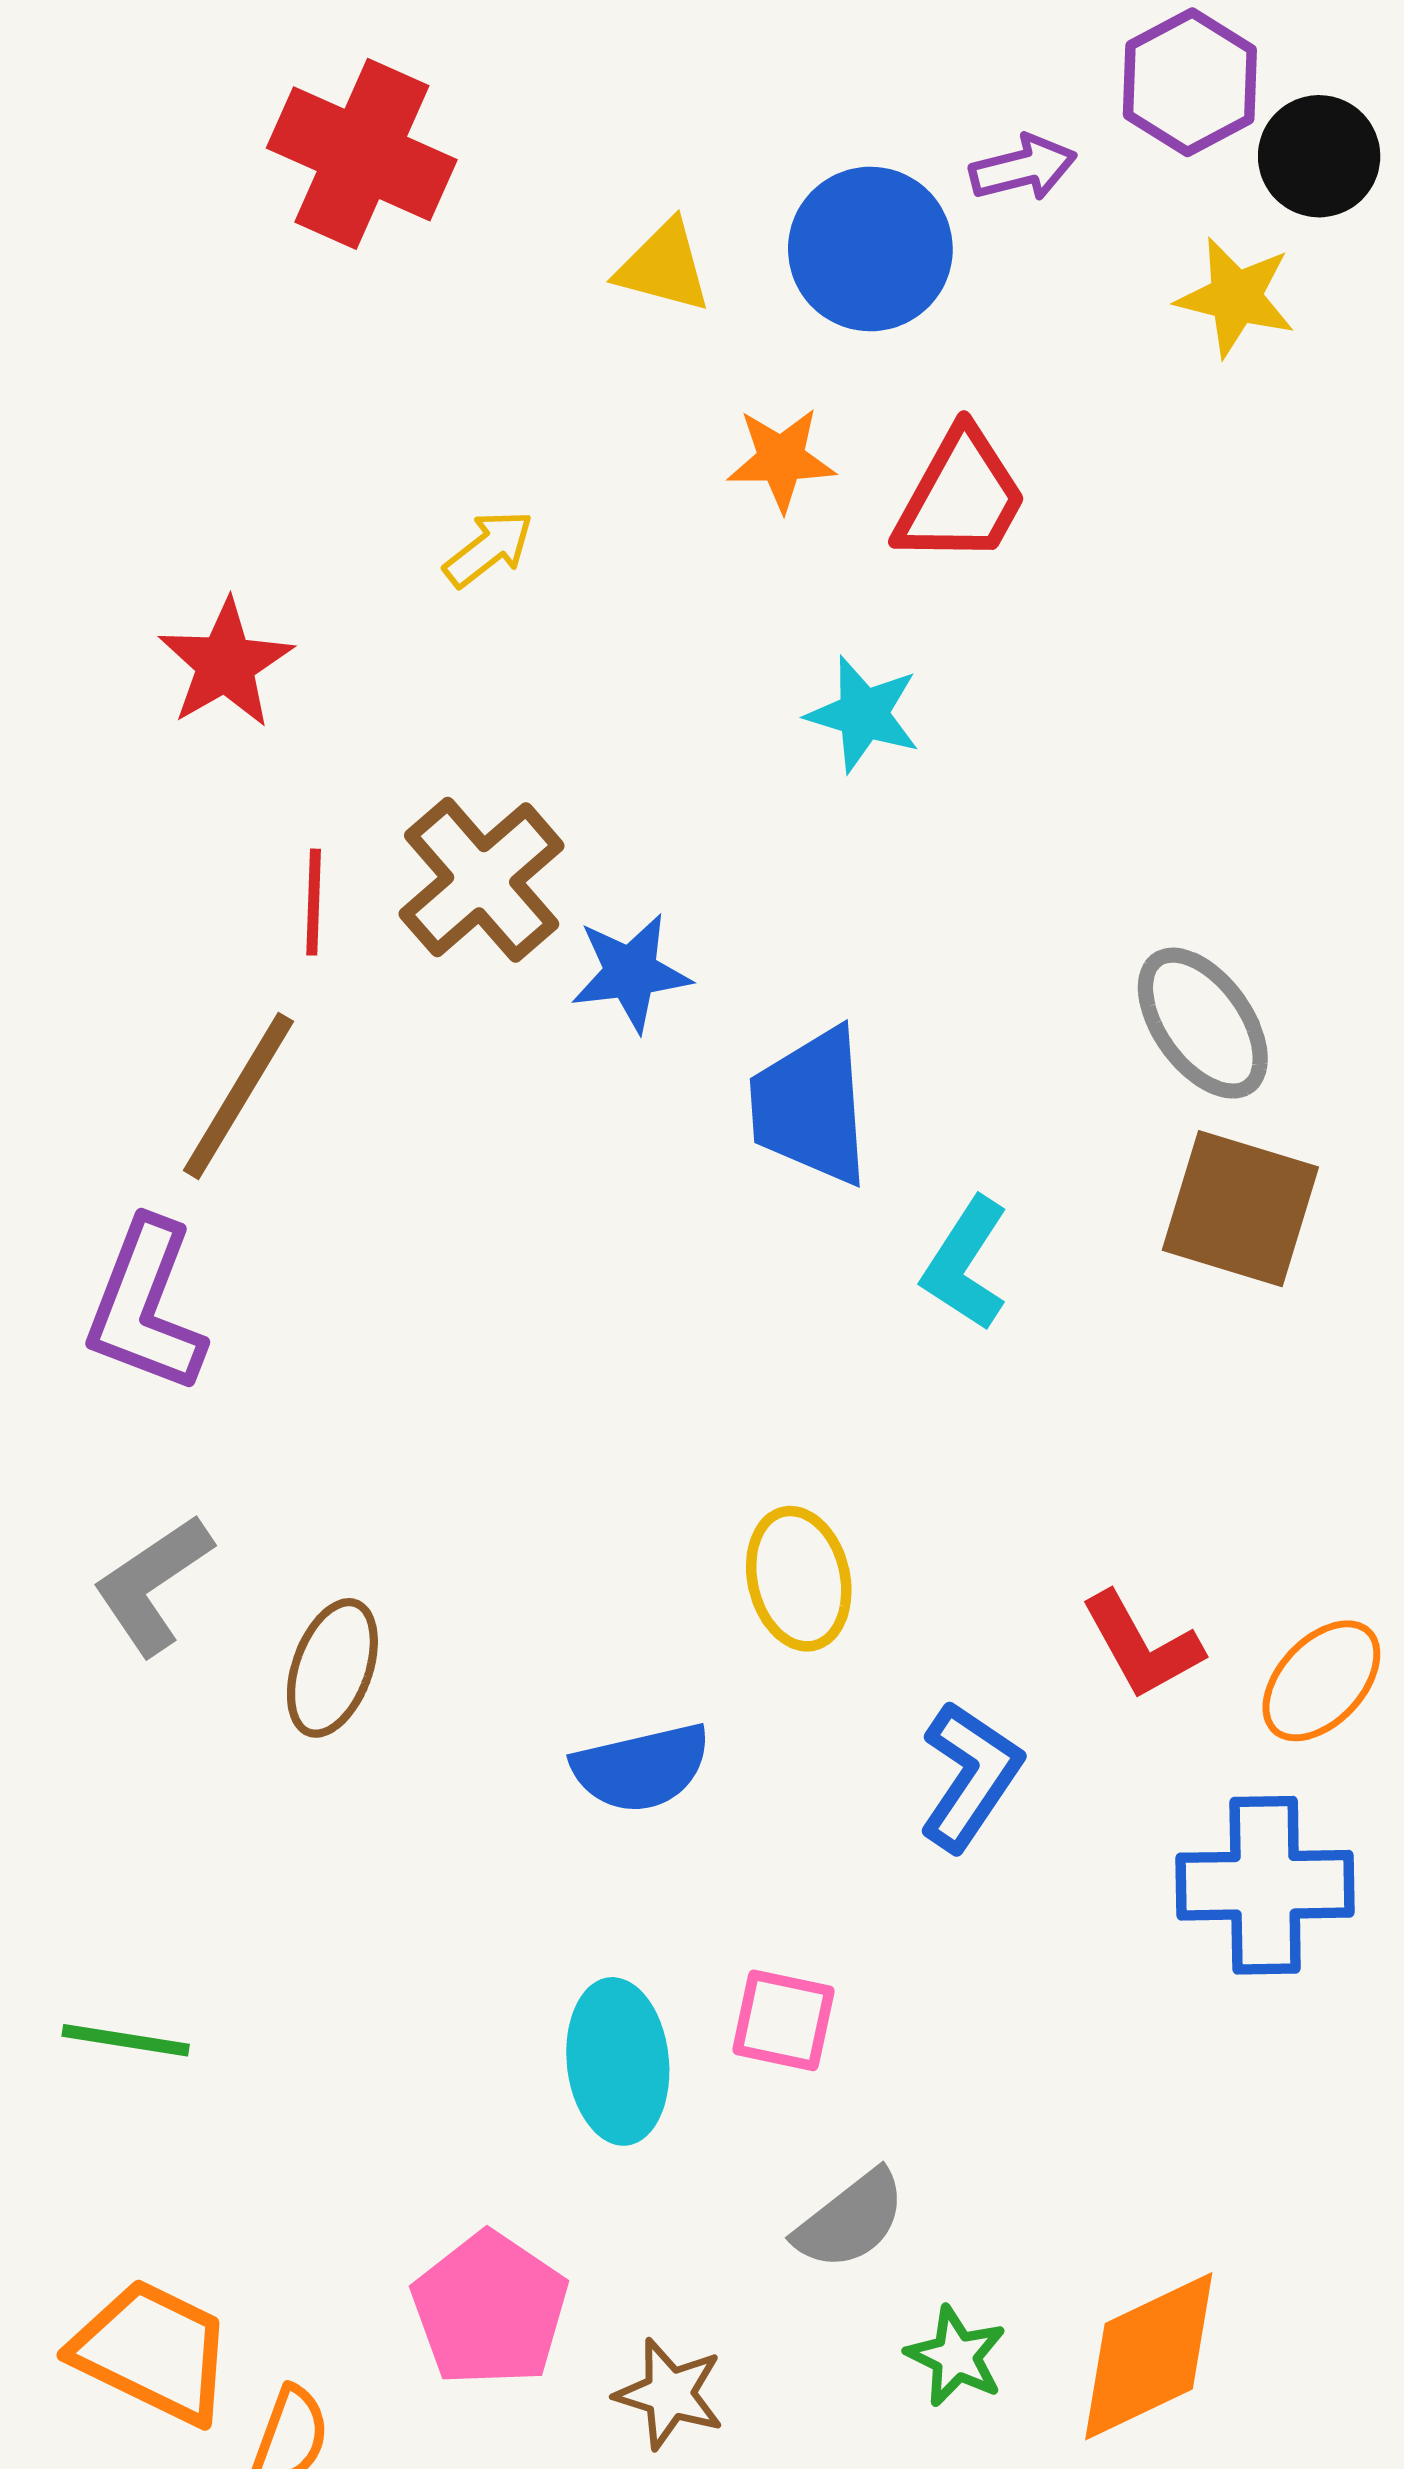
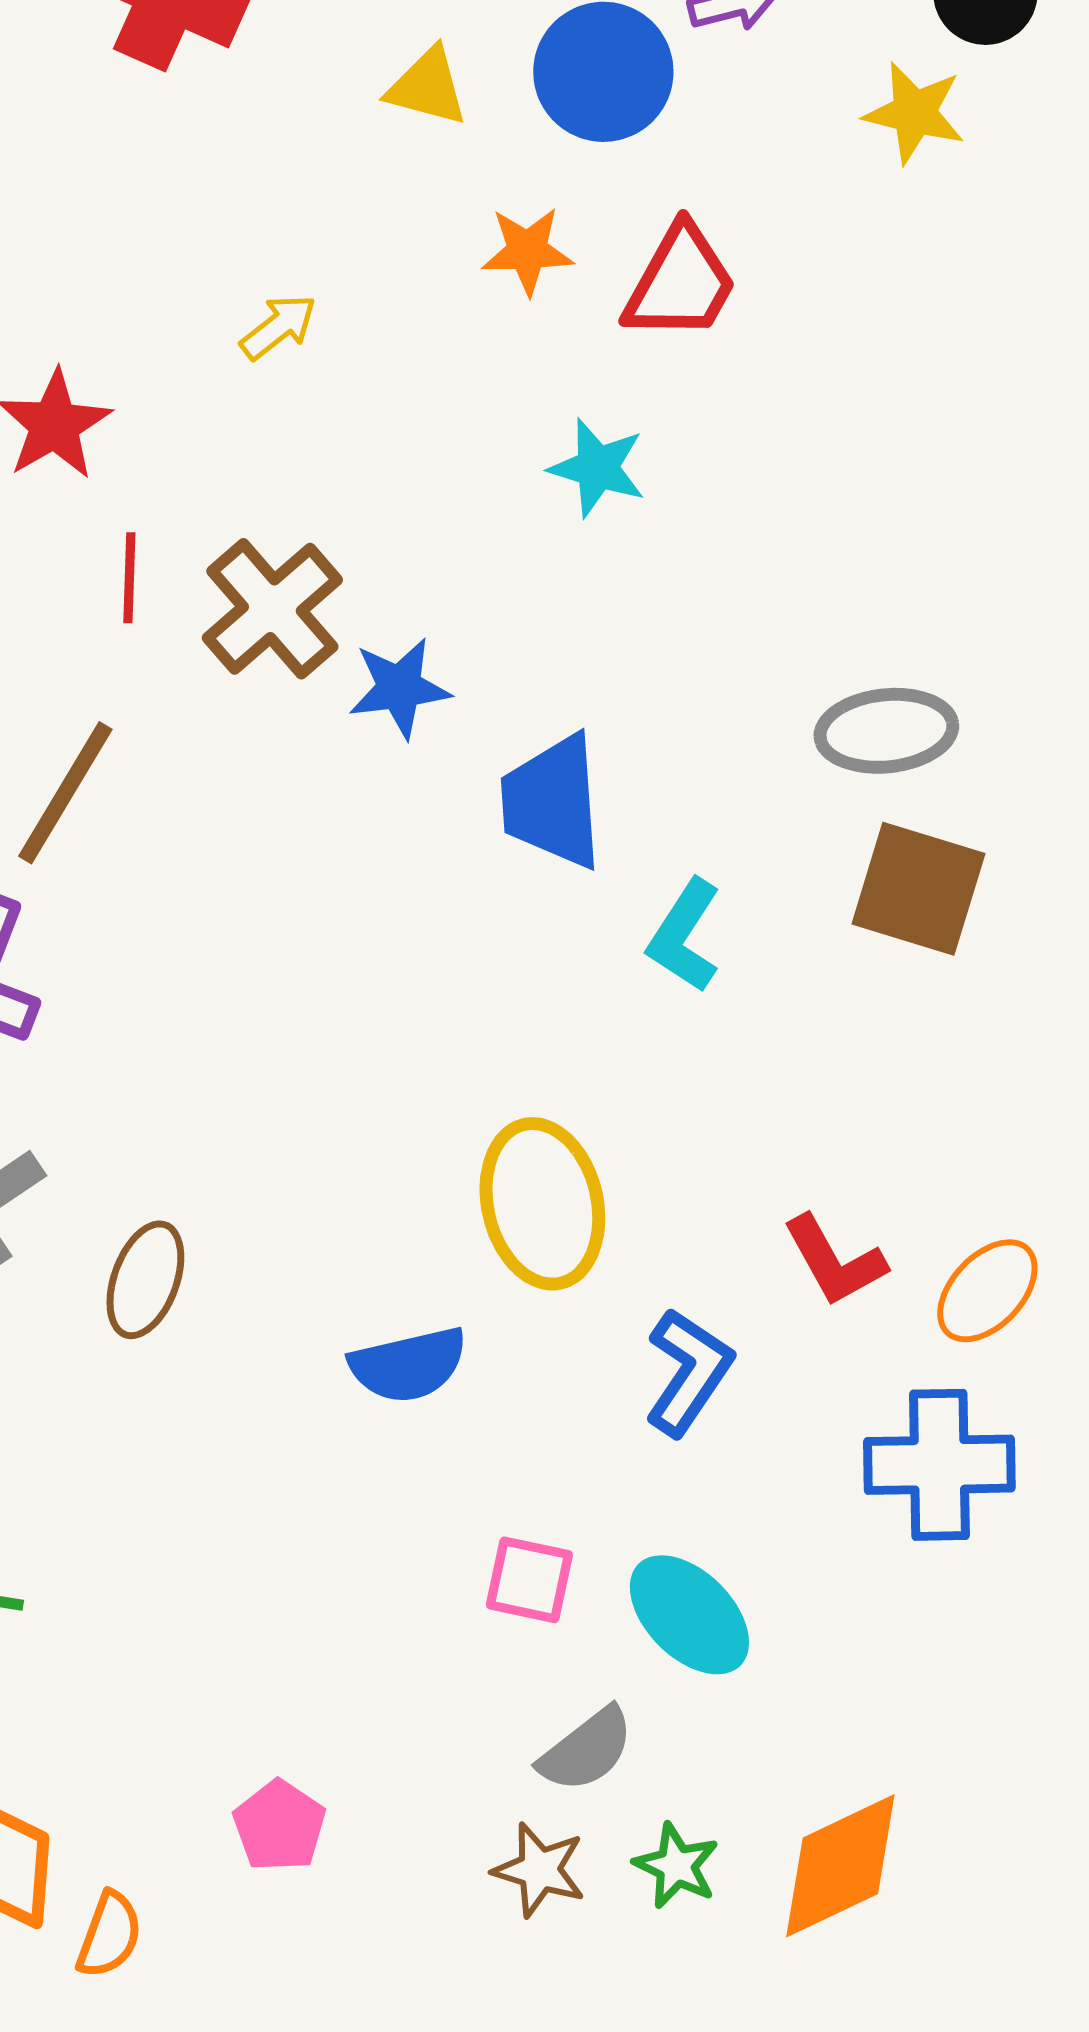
red line: (314, 902) -> (129, 578), moved
gray ellipse: (1203, 1023) -> (886, 731), turned -60
yellow ellipse: (799, 1579) -> (542, 1204), size x1.4
cyan ellipse: (618, 2061) -> (689, 1615), moved, turned -39
pink pentagon: (490, 2309) -> (279, 1826), size x0.7
brown star: (670, 2394) -> (539, 1870), moved

